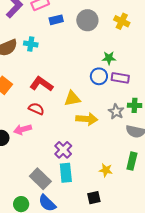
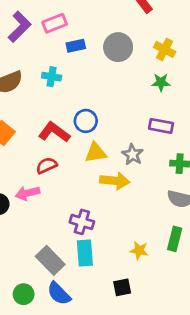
cyan cross: (31, 44) -> (52, 77), moved
green star: (109, 58) -> (161, 82), moved
blue circle: (99, 76) -> (86, 121), moved
red semicircle: (36, 109) -> (47, 166), turned -49
gray star: (116, 112) -> (133, 155), moved
purple cross: (63, 150) -> (82, 222), turned -30

